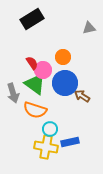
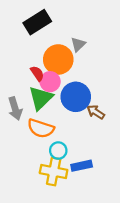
gray triangle: (89, 28) -> (78, 44), moved, turned -32
orange circle: (63, 57) -> (58, 59), moved, size x1.6
green triangle: (35, 84) -> (41, 98), turned 40

